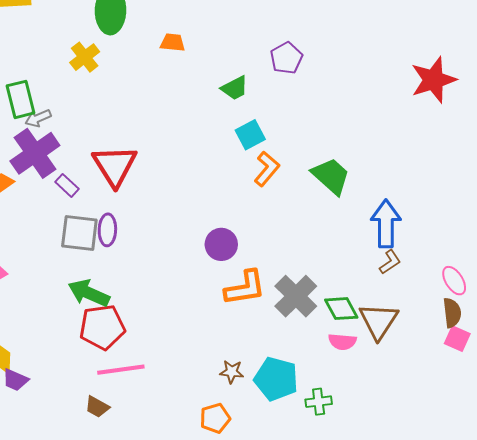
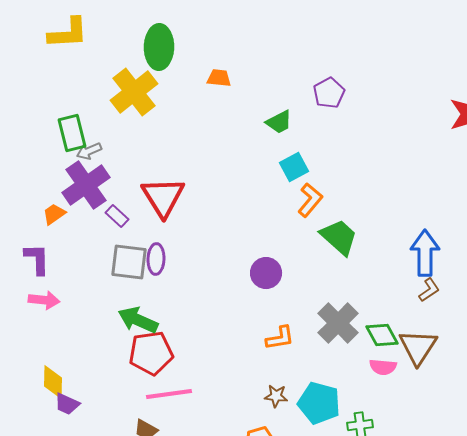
yellow cross: (85, 57) -> (134, 92), size x1.6
green trapezoid: (331, 176) -> (339, 237), moved
orange L-shape: (245, 288) -> (280, 338), moved, size x0.7

